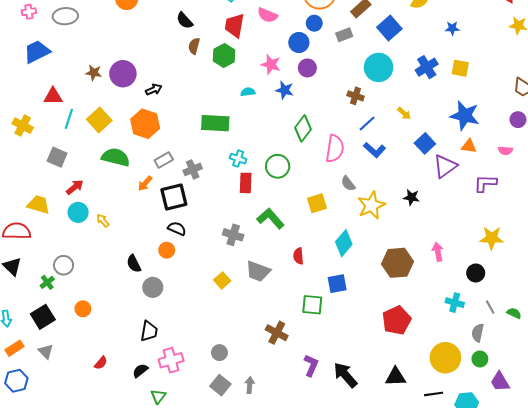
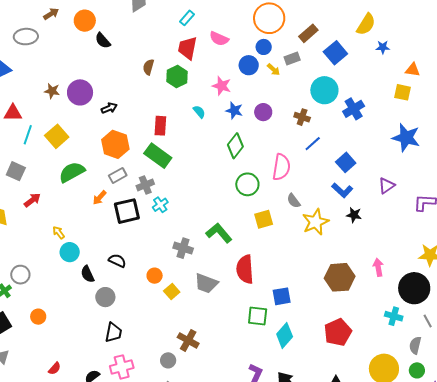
black semicircle: (185, 21) -> (103, 41), moved
blue star: (452, 28) -> (383, 47), moved
blue cross: (427, 67) -> (354, 109), moved
purple circle: (307, 68) -> (263, 112), moved
cyan semicircle: (248, 92) -> (199, 112), turned 56
yellow arrow: (404, 113) -> (273, 70), moved
green rectangle: (215, 123) -> (158, 156), moved, turned 32
orange hexagon: (145, 124) -> (115, 144), moved
green diamond: (303, 128) -> (235, 146), moved
blue square: (425, 143) -> (346, 162), moved
orange triangle: (469, 146) -> (413, 70), moved
blue L-shape: (374, 150) -> (342, 190), moved
green semicircle: (116, 157) -> (72, 172), turned -44
cyan cross: (238, 159) -> (160, 205), moved, turned 35
green circle: (278, 166) -> (247, 184), moved
purple triangle: (445, 166) -> (387, 186), size x0.7
red rectangle: (246, 183) -> (160, 126), moved
cyan circle: (78, 212) -> (70, 252), moved
black semicircle: (177, 229) -> (117, 261), moved
cyan diamond: (344, 243) -> (285, 335), moved
orange circle: (167, 250) -> (155, 276), moved
red semicircle: (298, 256) -> (245, 269), size x1.8
black circle: (476, 273) -> (414, 288), size x1.8
black trapezoid: (149, 331) -> (113, 333), moved
brown cross: (277, 333) -> (188, 340), moved

